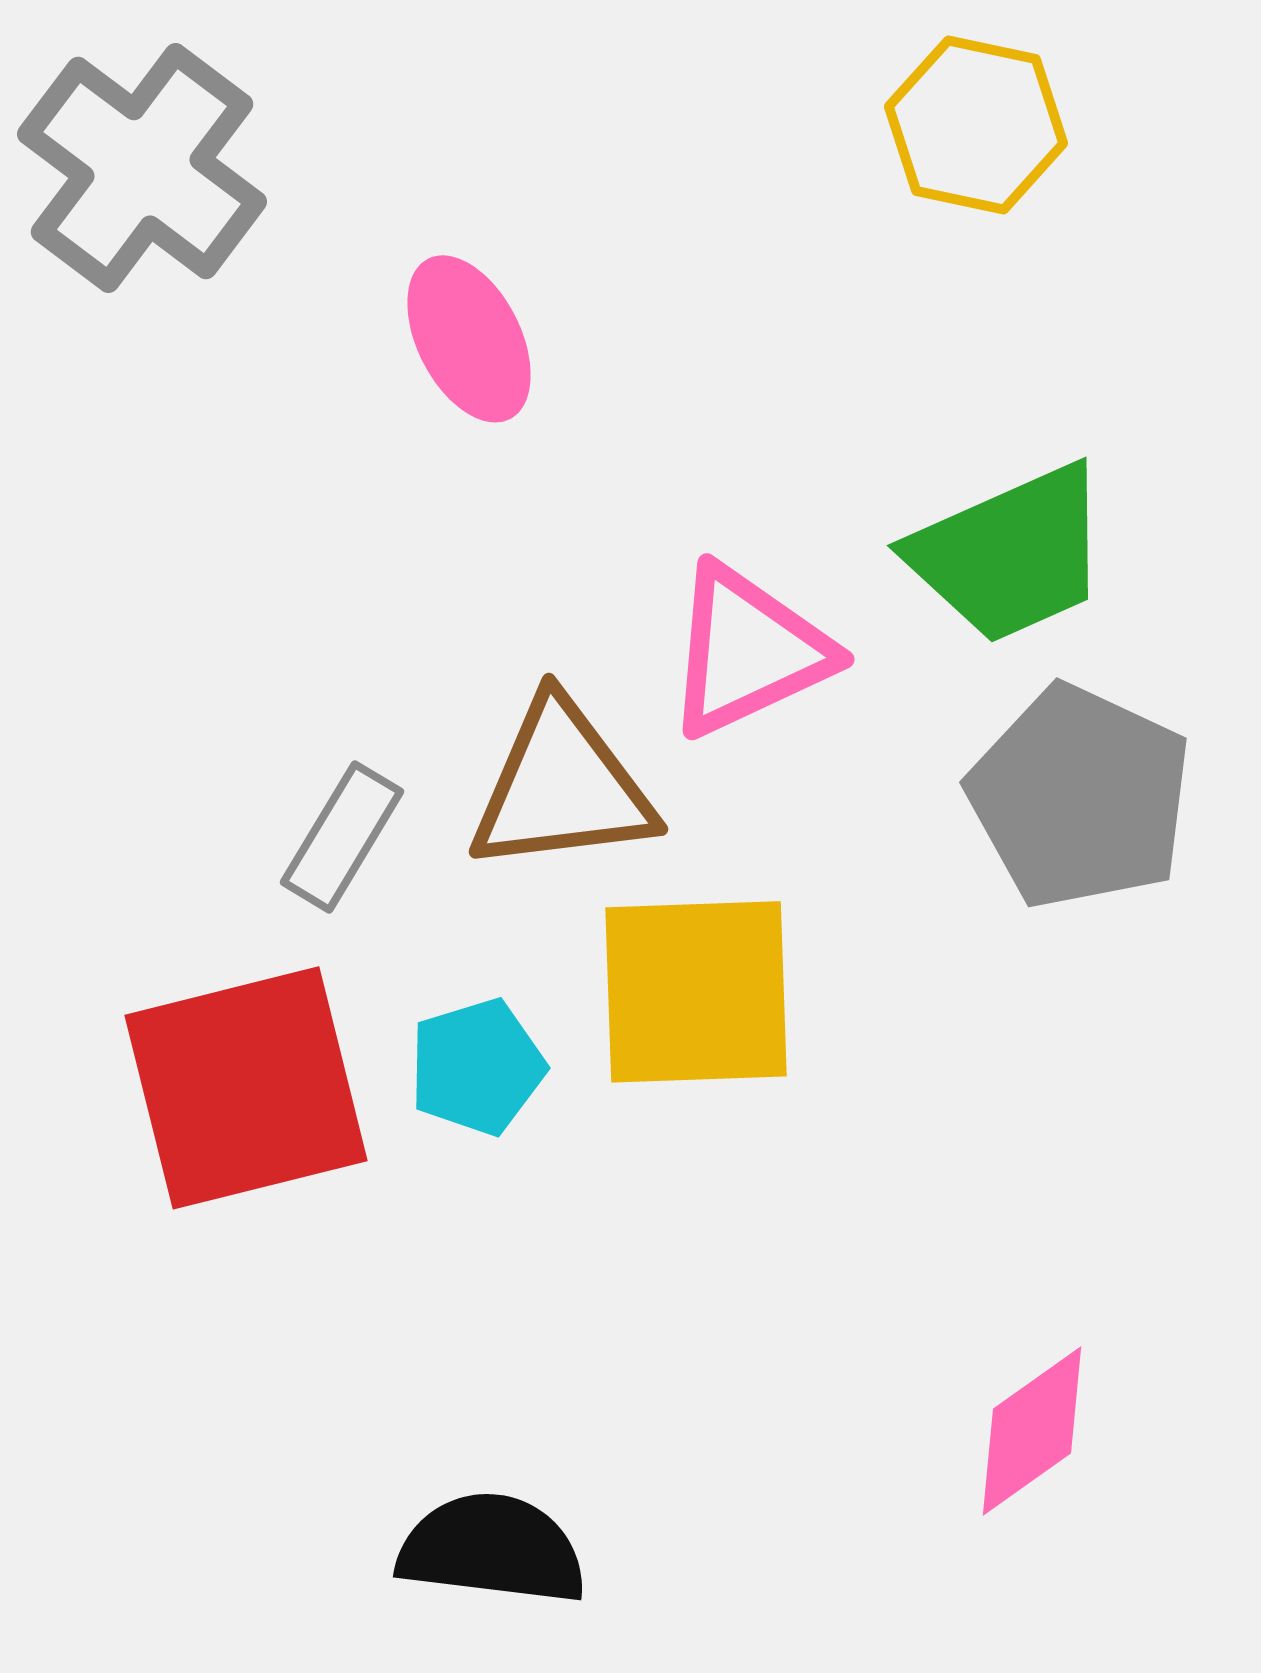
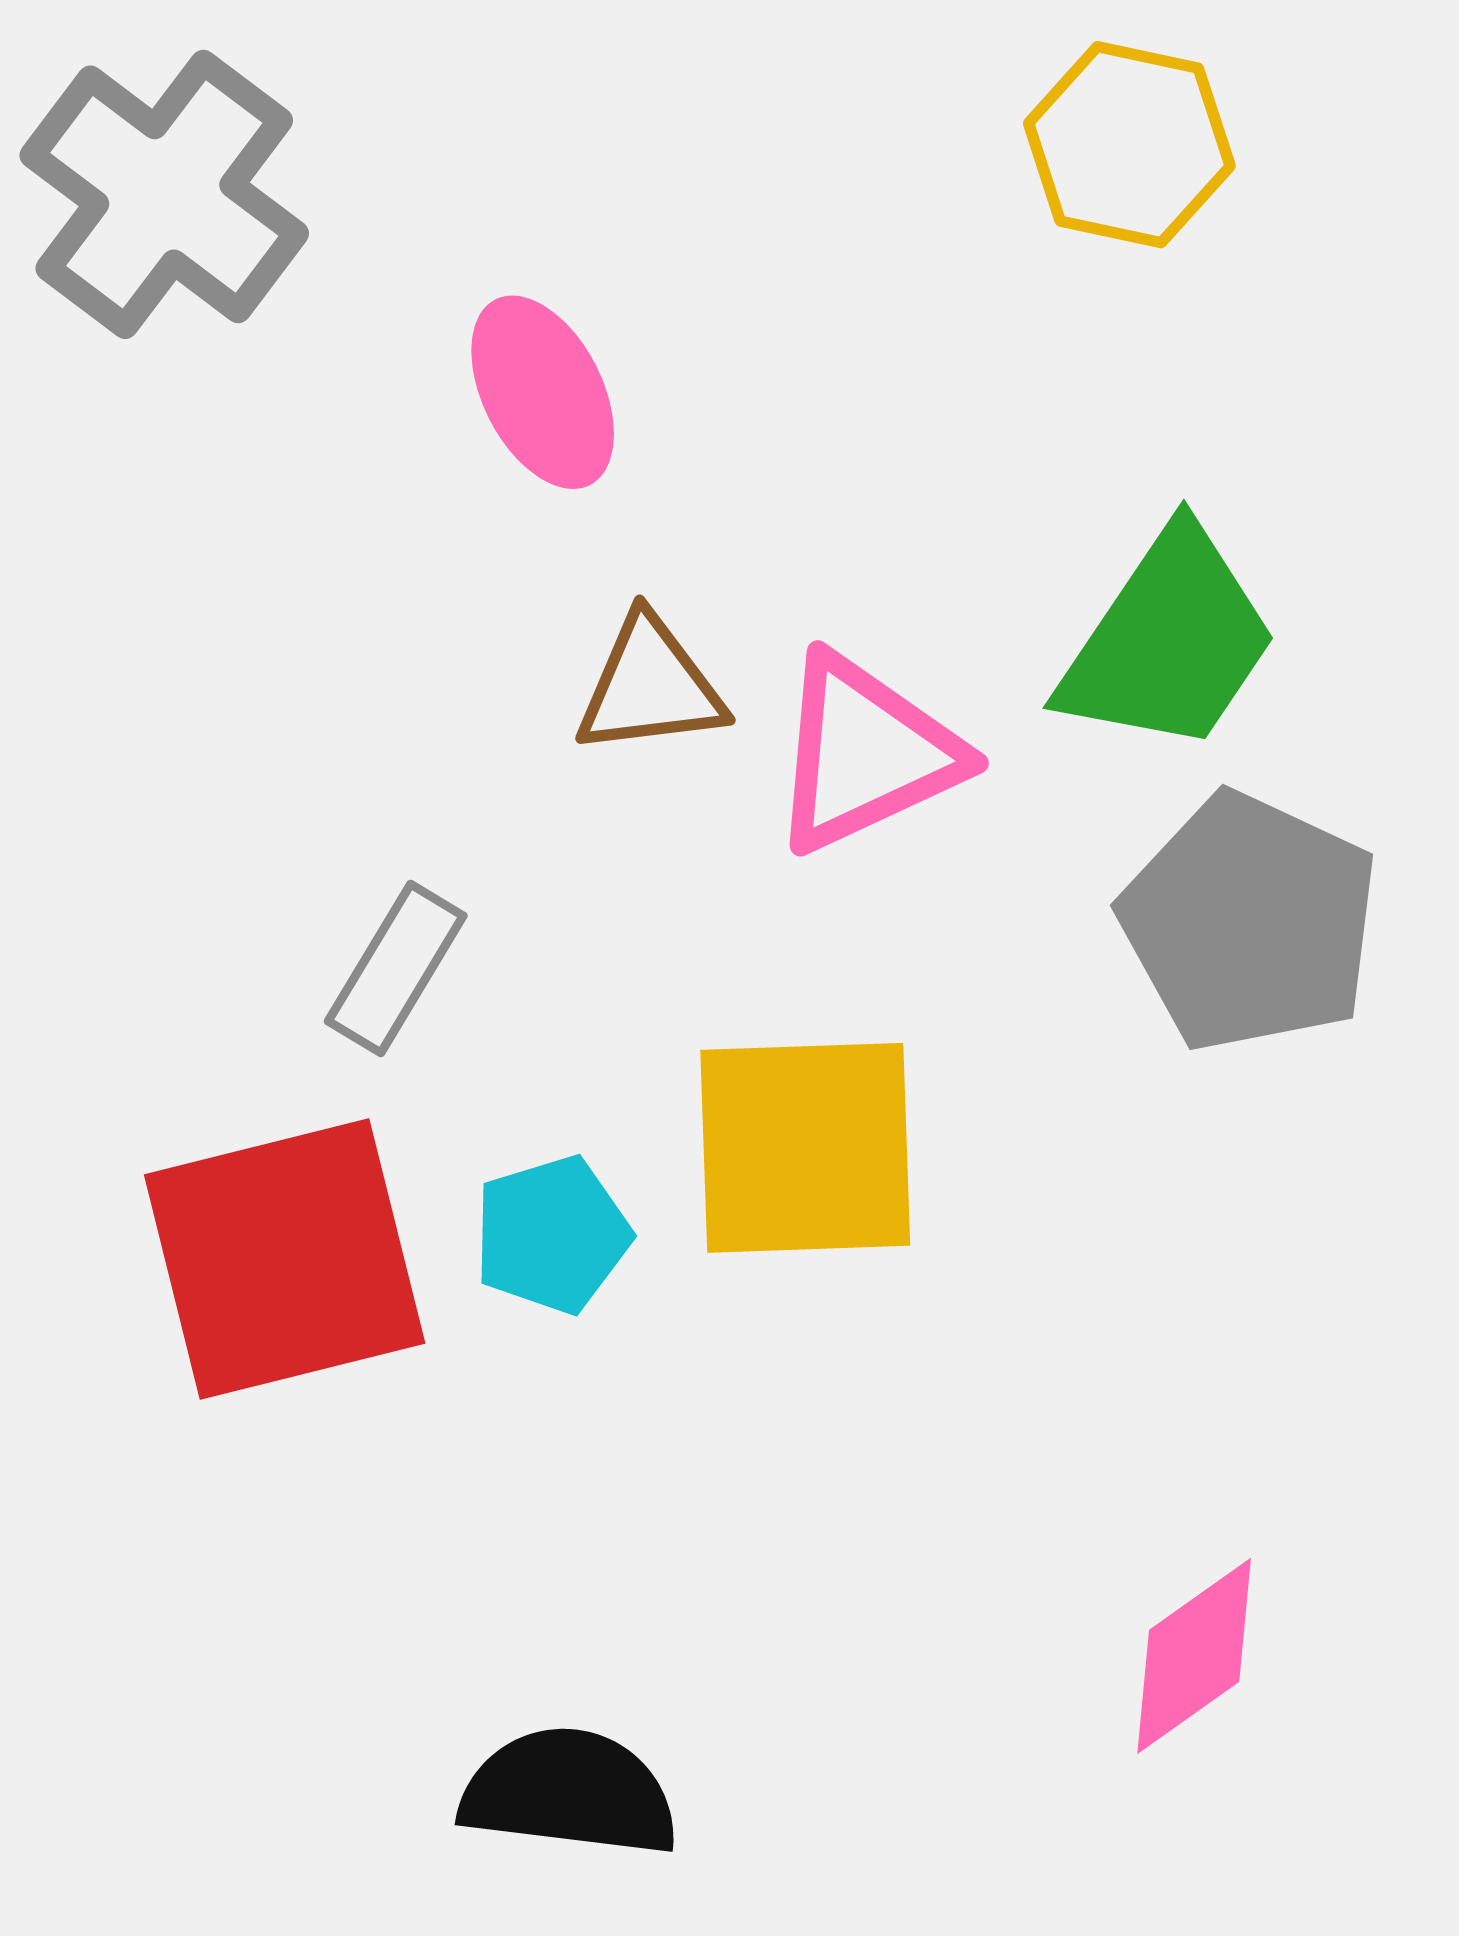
green trapezoid: (1010, 554) -> (1169, 641), turned -32
brown triangle: (562, 787) -> (650, 686), moved, size x0.7

